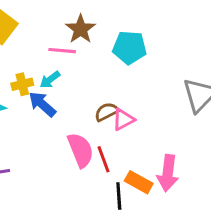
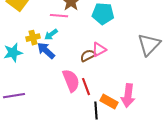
pink triangle: (123, 119) -> (99, 50), moved

